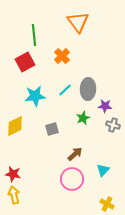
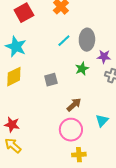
cyan star: (35, 96) -> (16, 47), moved, turned 30
yellow arrow: (14, 195) -> (13, 146), turned -36
yellow cross: (107, 204) -> (79, 155), moved, turned -32

